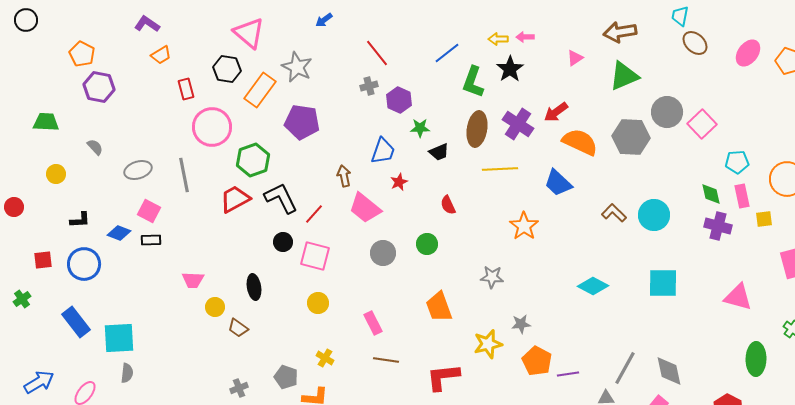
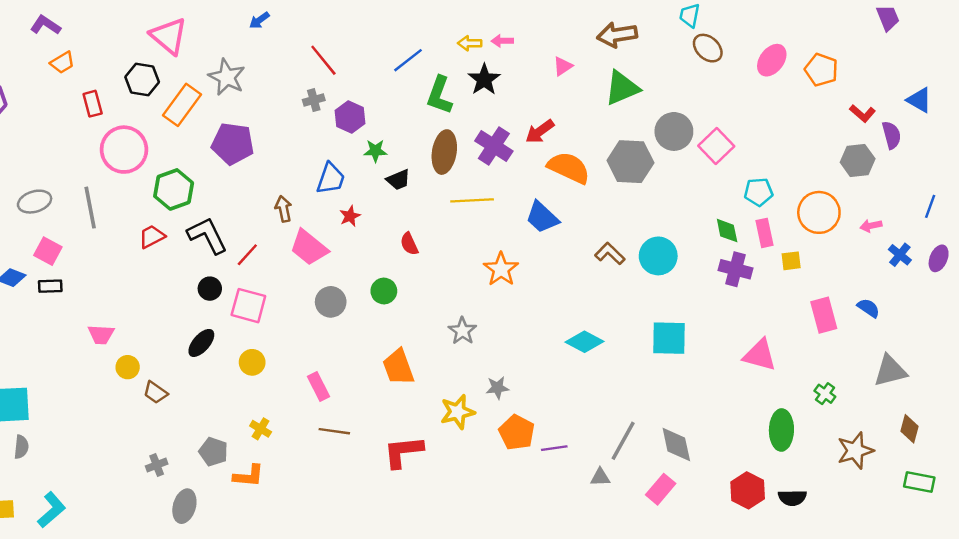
red trapezoid: (235, 199) -> (152, 237), size x0.7
gray star: (492, 277) -> (462, 331), turned 30
black ellipse: (254, 287) -> (201, 343), moved, turned 50

